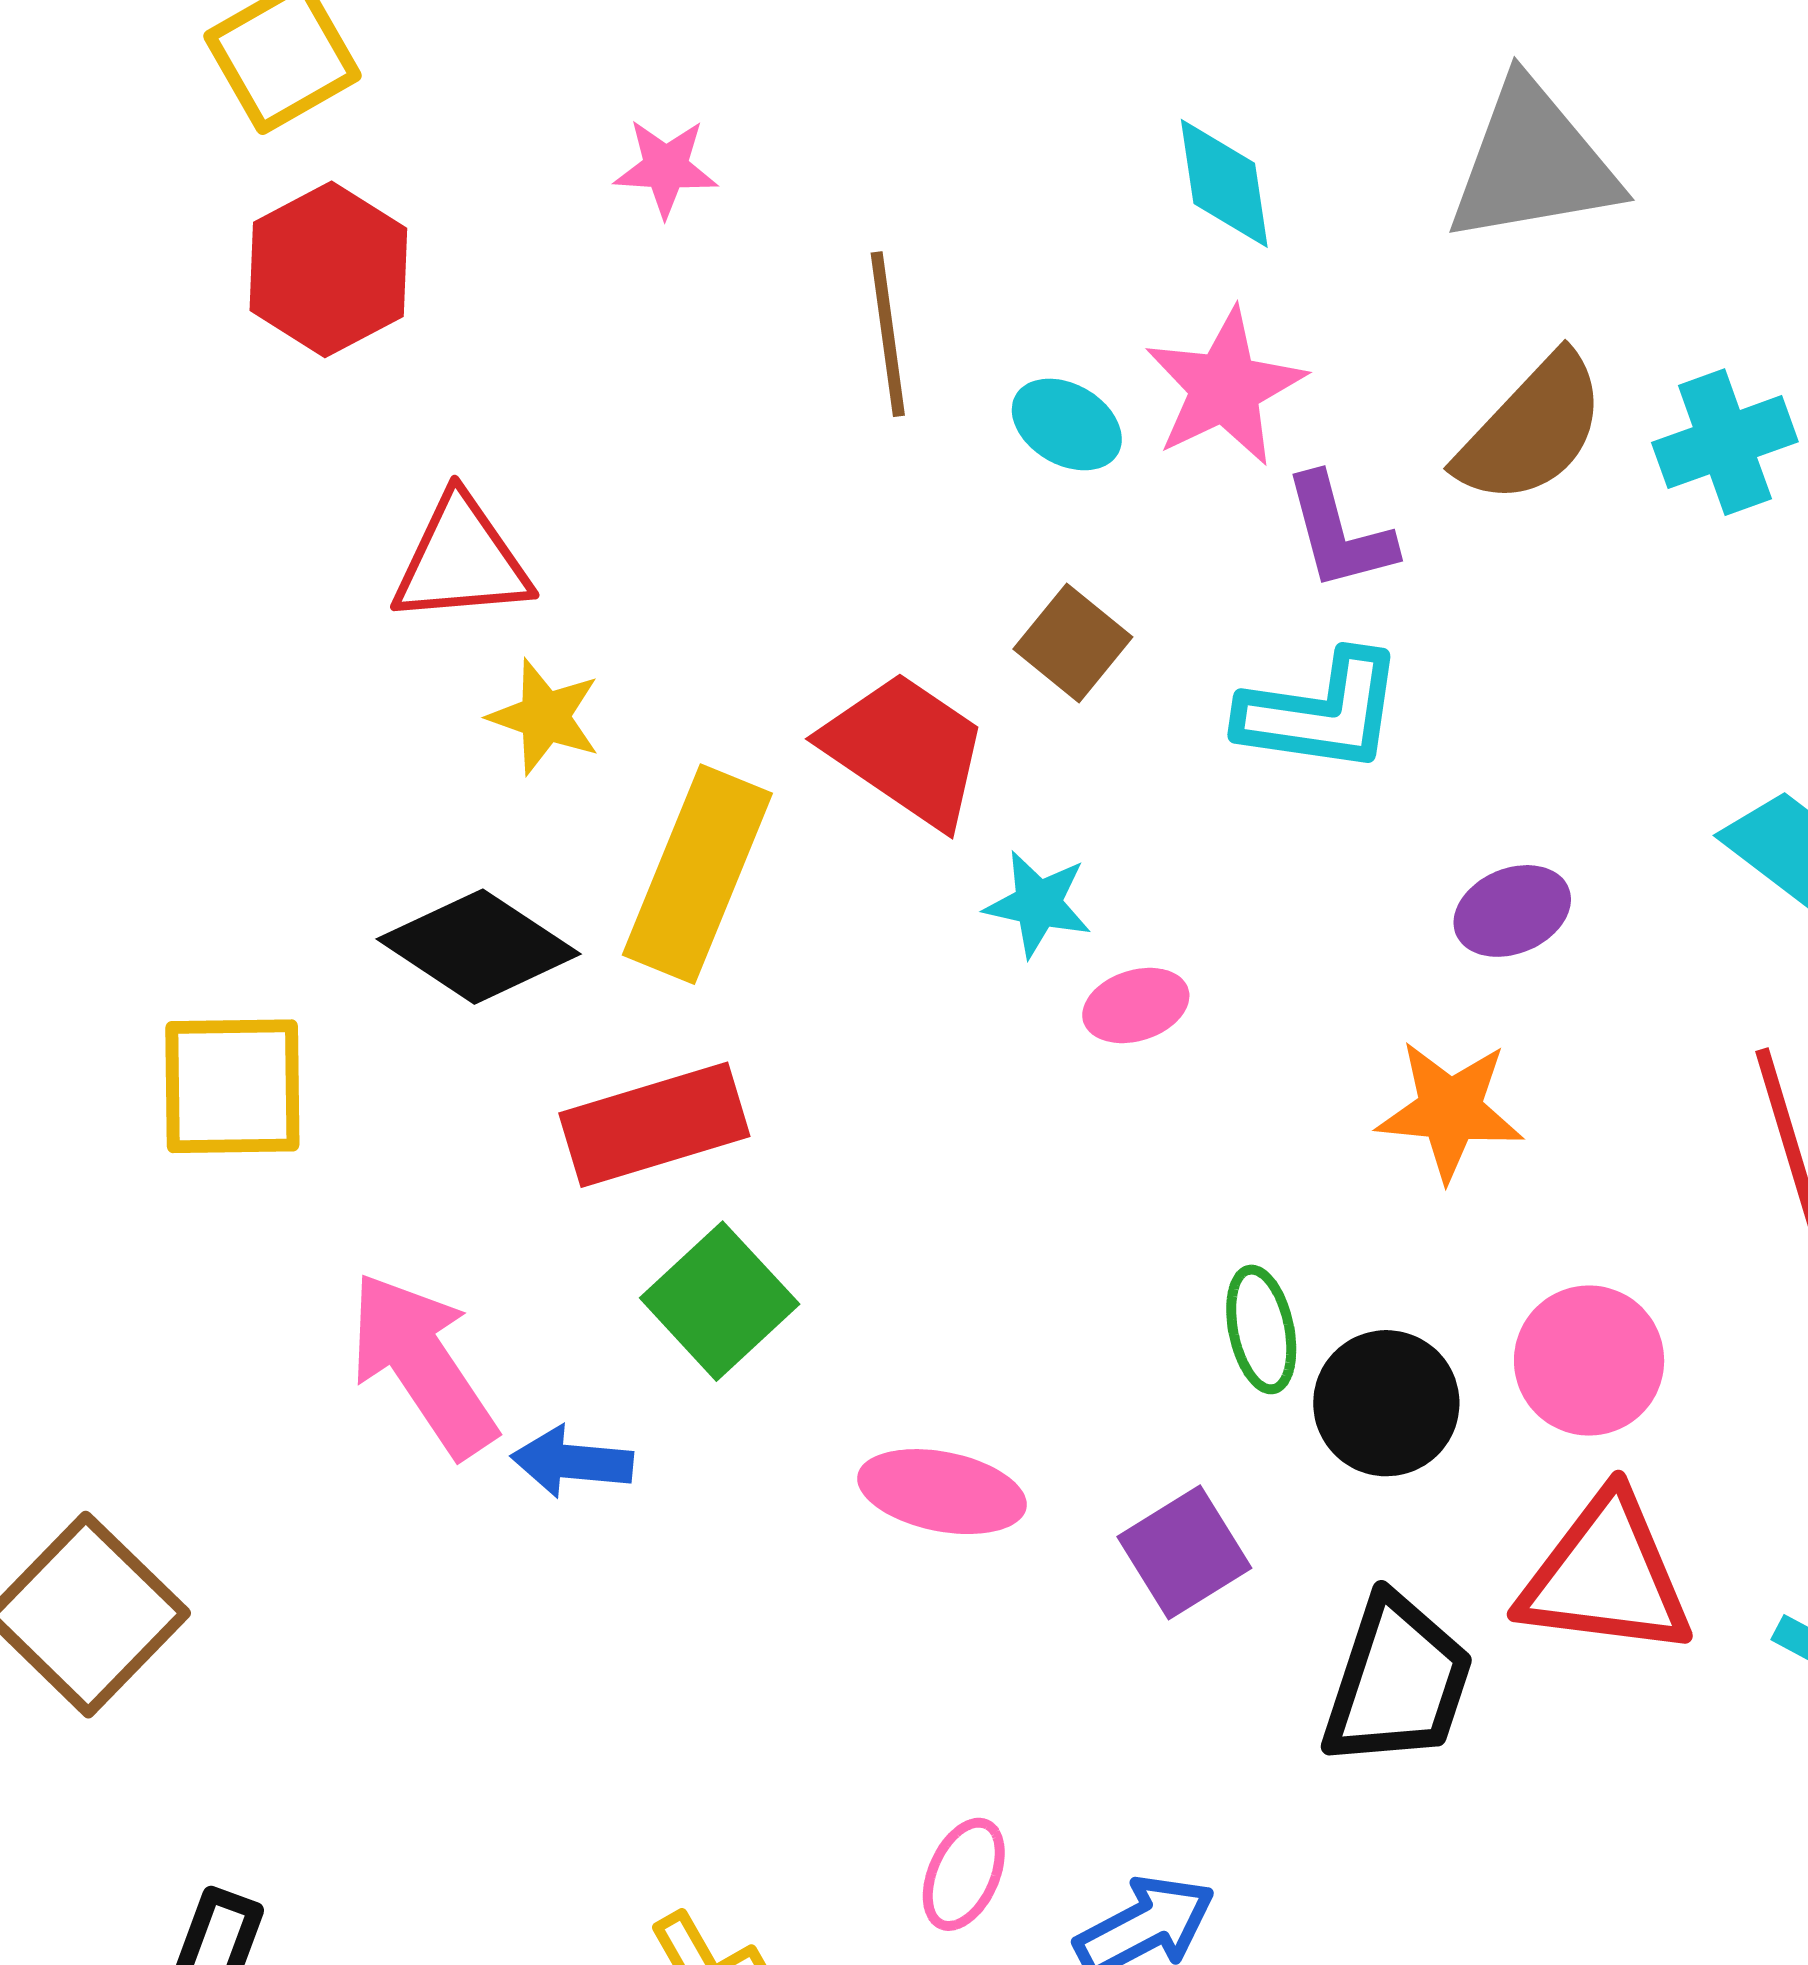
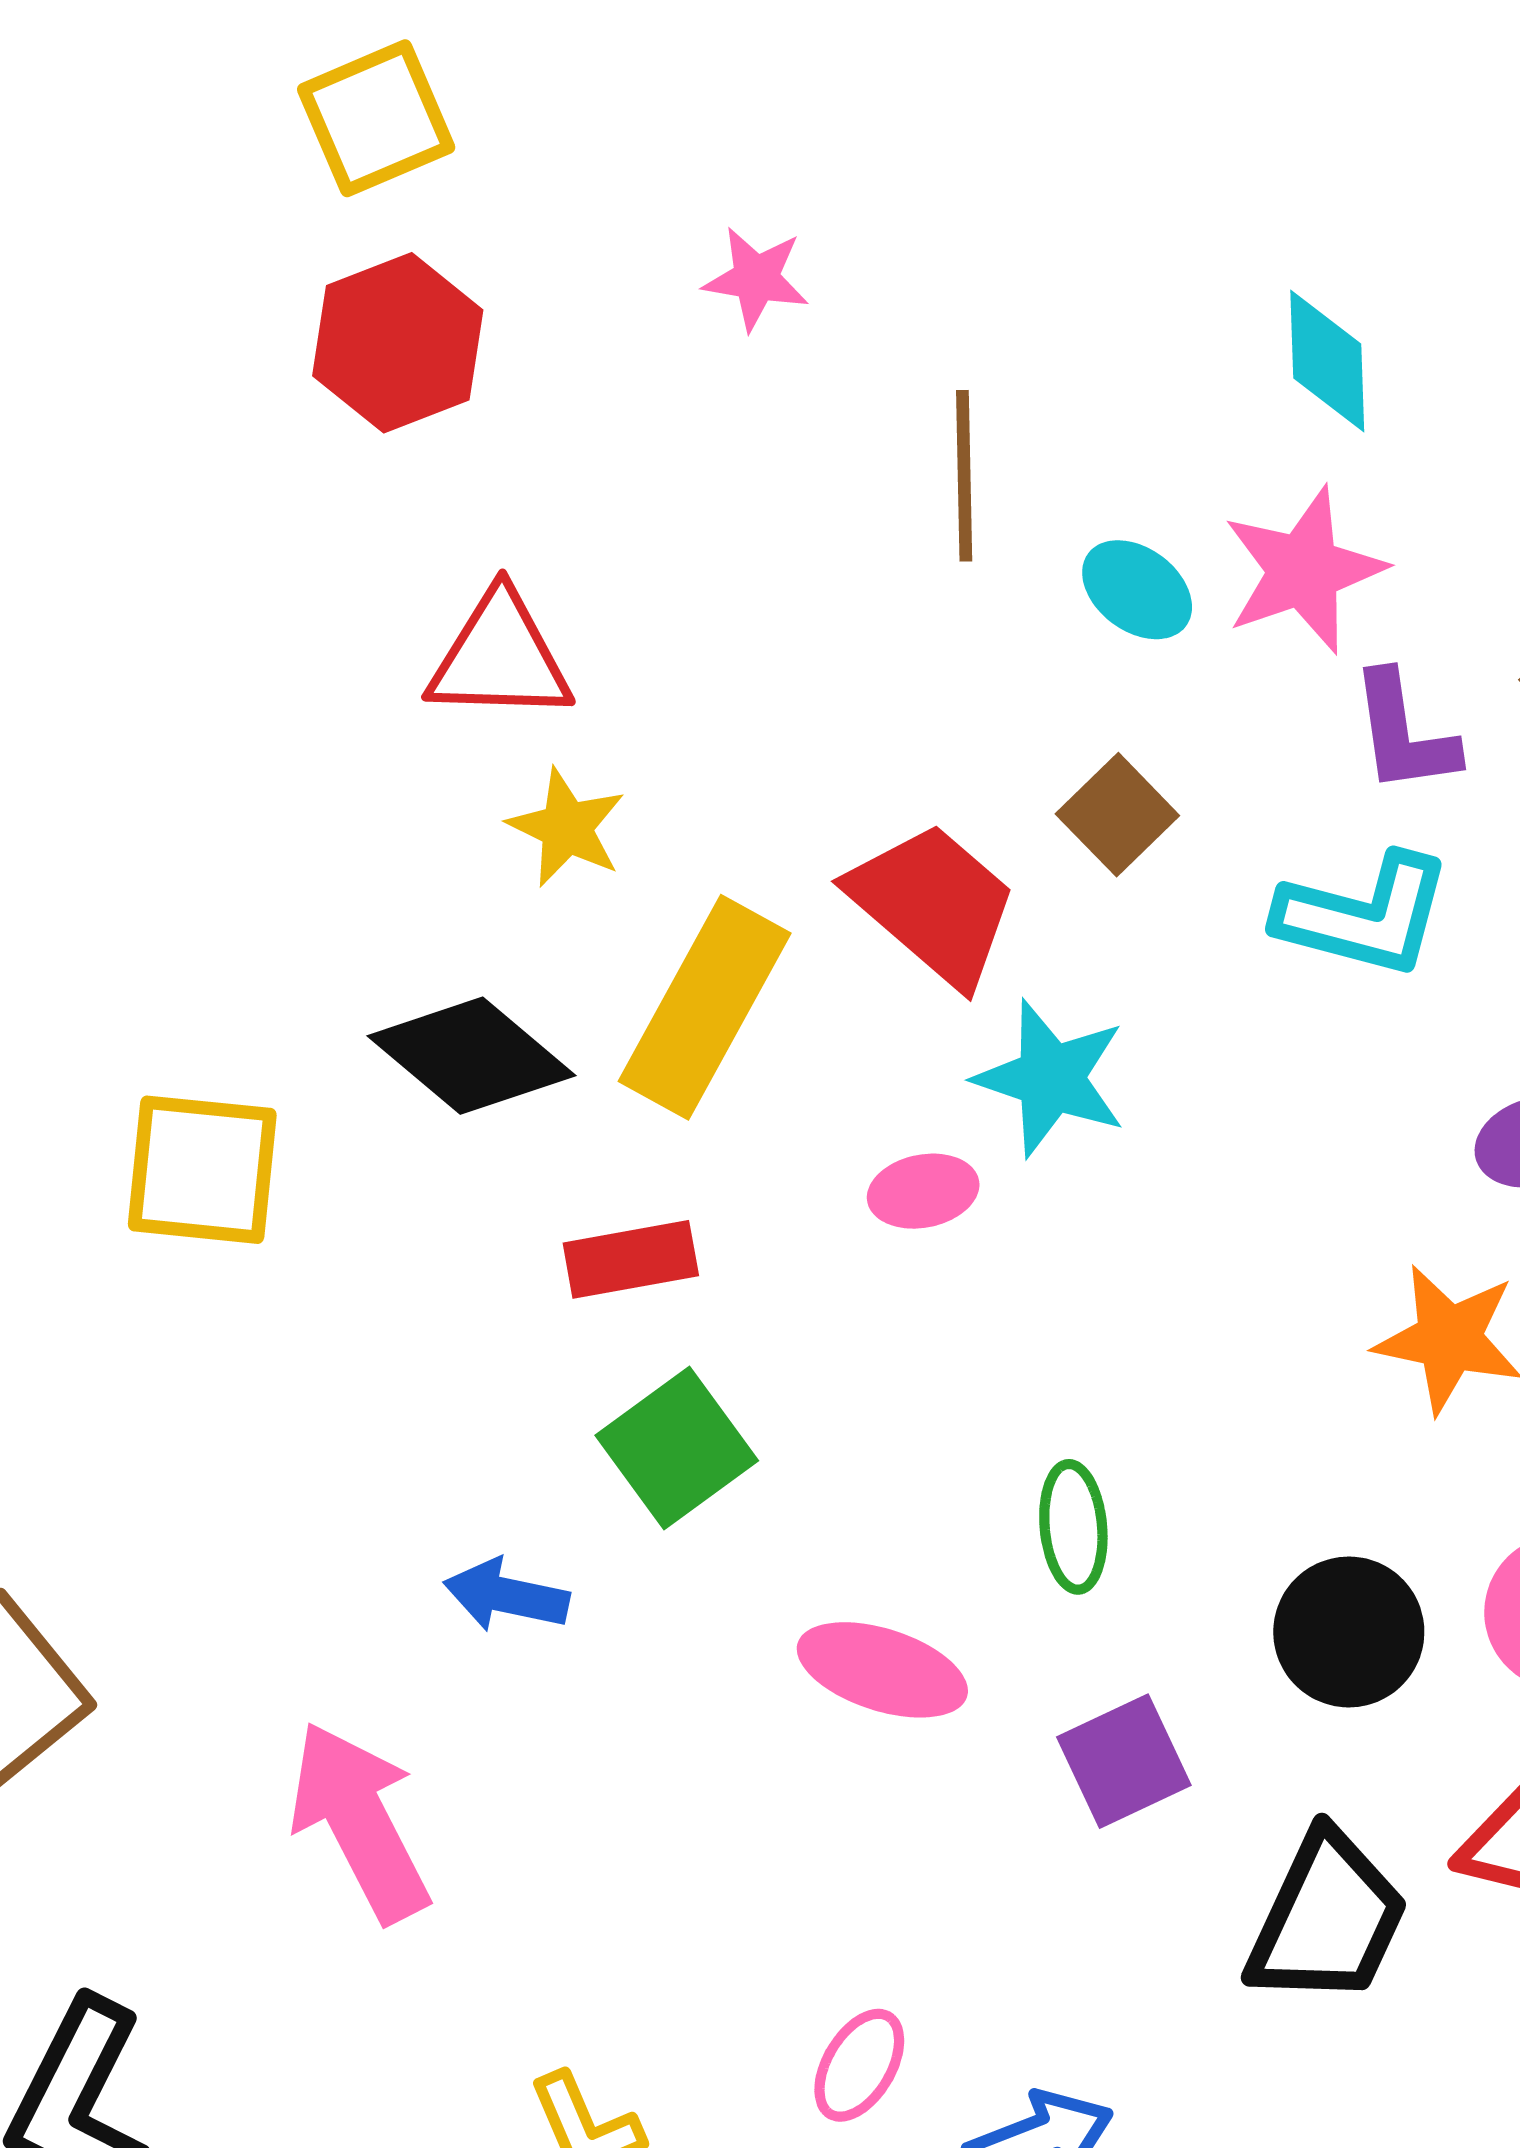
cyan star: (1038, 904) -> (1051, 1078), size x1.4
pink ellipse: (1136, 1005) -> (923, 1191), moved
red rectangle: (654, 1125) -> (631, 1259), size x0.7
green ellipse: (1261, 1329) -> (1073, 1527), moved
pink arrow: (422, 1364) -> (360, 1822), moved

